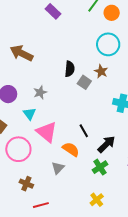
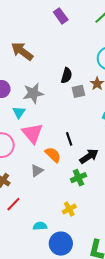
gray square: (84, 82) -> (78, 91), turned 32
gray star: (40, 92) -> (33, 93), size x1.5
red line: (41, 205) -> (13, 204), turned -42

